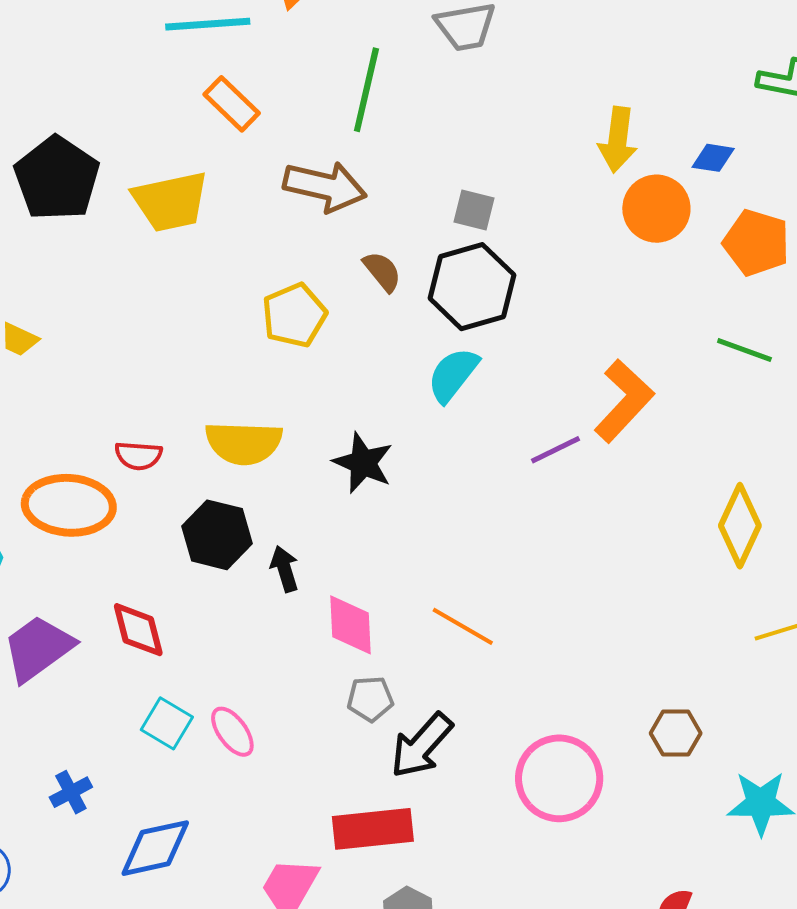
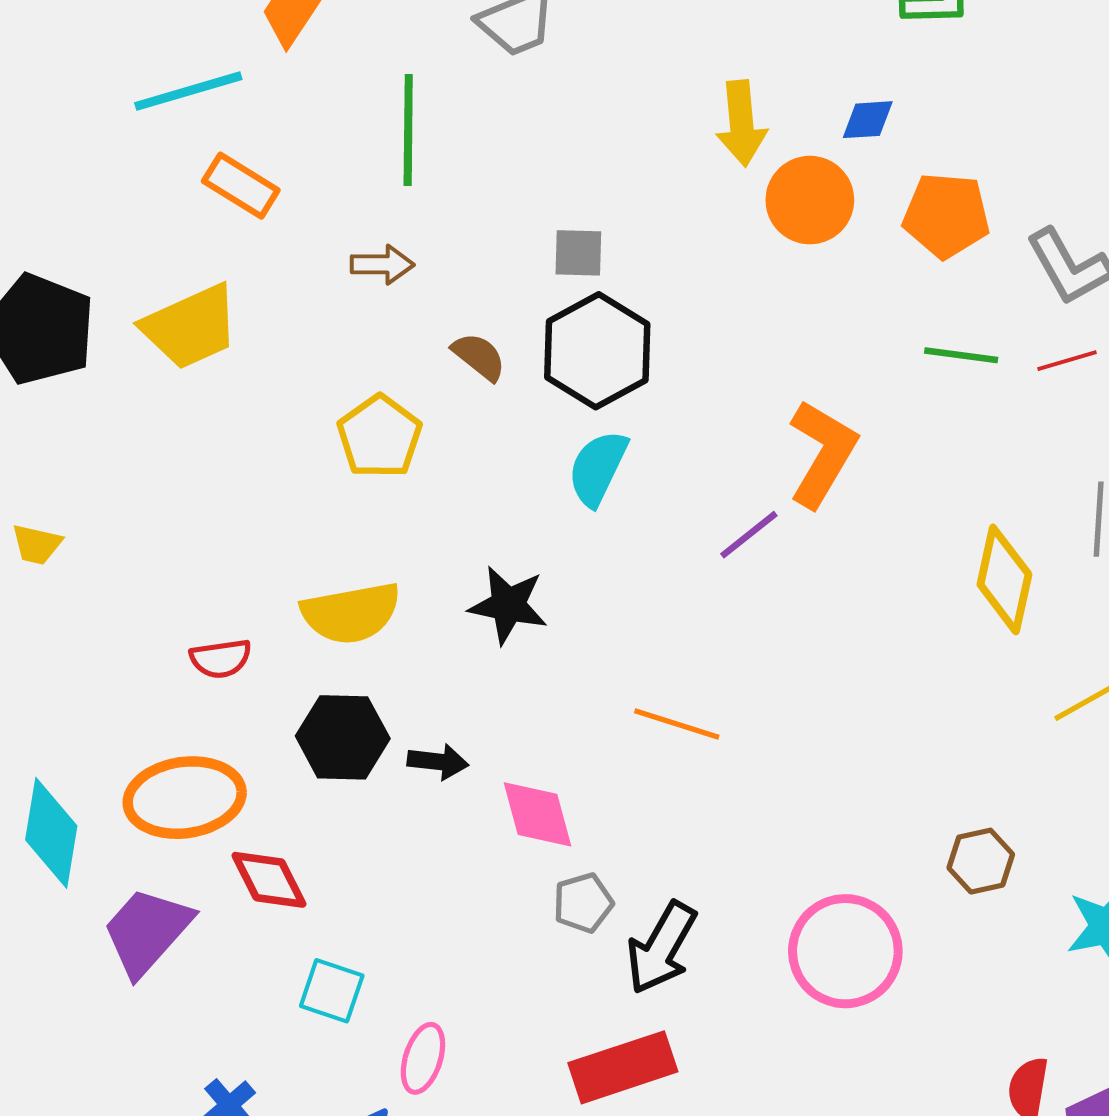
brown arrow: (325, 186) -> (382, 265), size x0.6
orange ellipse: (69, 505) -> (185, 798), moved
black arrow: (285, 569) -> (438, 762), turned 126
orange line: (463, 626) -> (677, 724), moved
pink ellipse: (232, 732) -> (423, 1058), moved, turned 66

